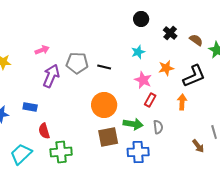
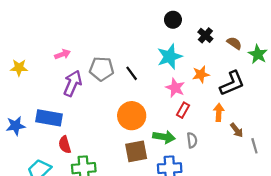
cyan star: (138, 52) -> (170, 57), size x1.6
black line: (104, 67) -> (132, 73), turned 40
blue rectangle: (30, 107) -> (49, 118), size x1.6
brown arrow: (198, 146) -> (237, 130), moved

